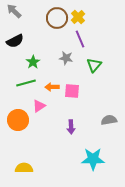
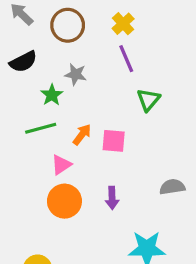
brown circle: (57, 18) -> (68, 25), moved
gray star: (66, 58) -> (76, 74), moved
orange arrow: (52, 87) -> (82, 135), turned 128
orange circle: (18, 120) -> (64, 201), moved

